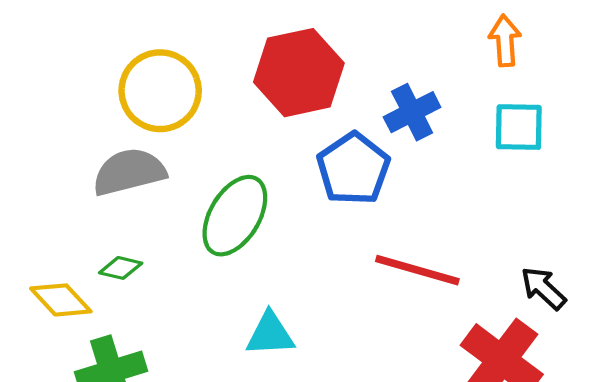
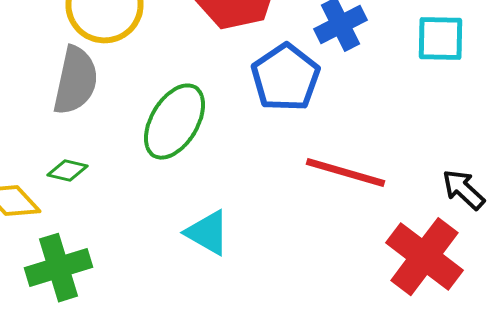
gray semicircle: (129, 172) -> (76, 81), turned 116
cyan triangle: (270, 334) -> (208, 233), turned 33

